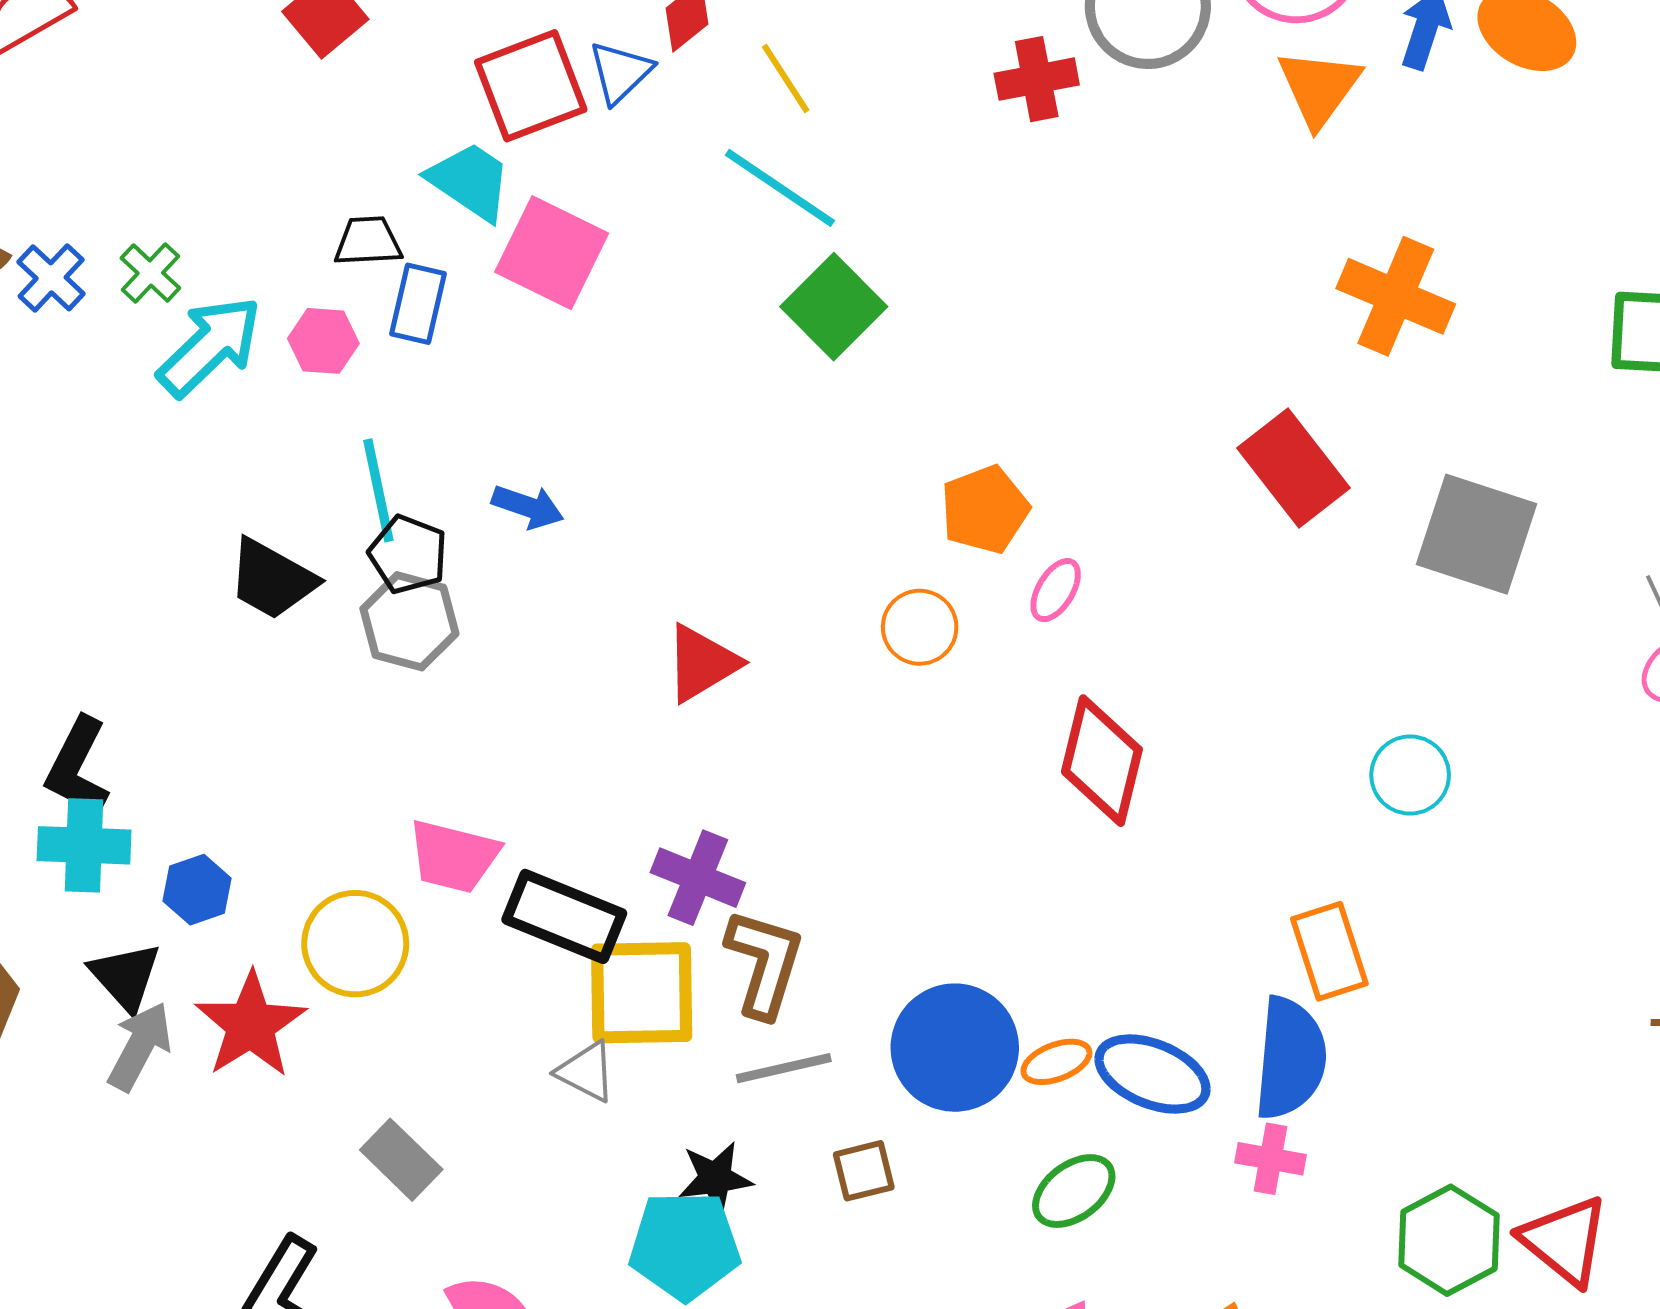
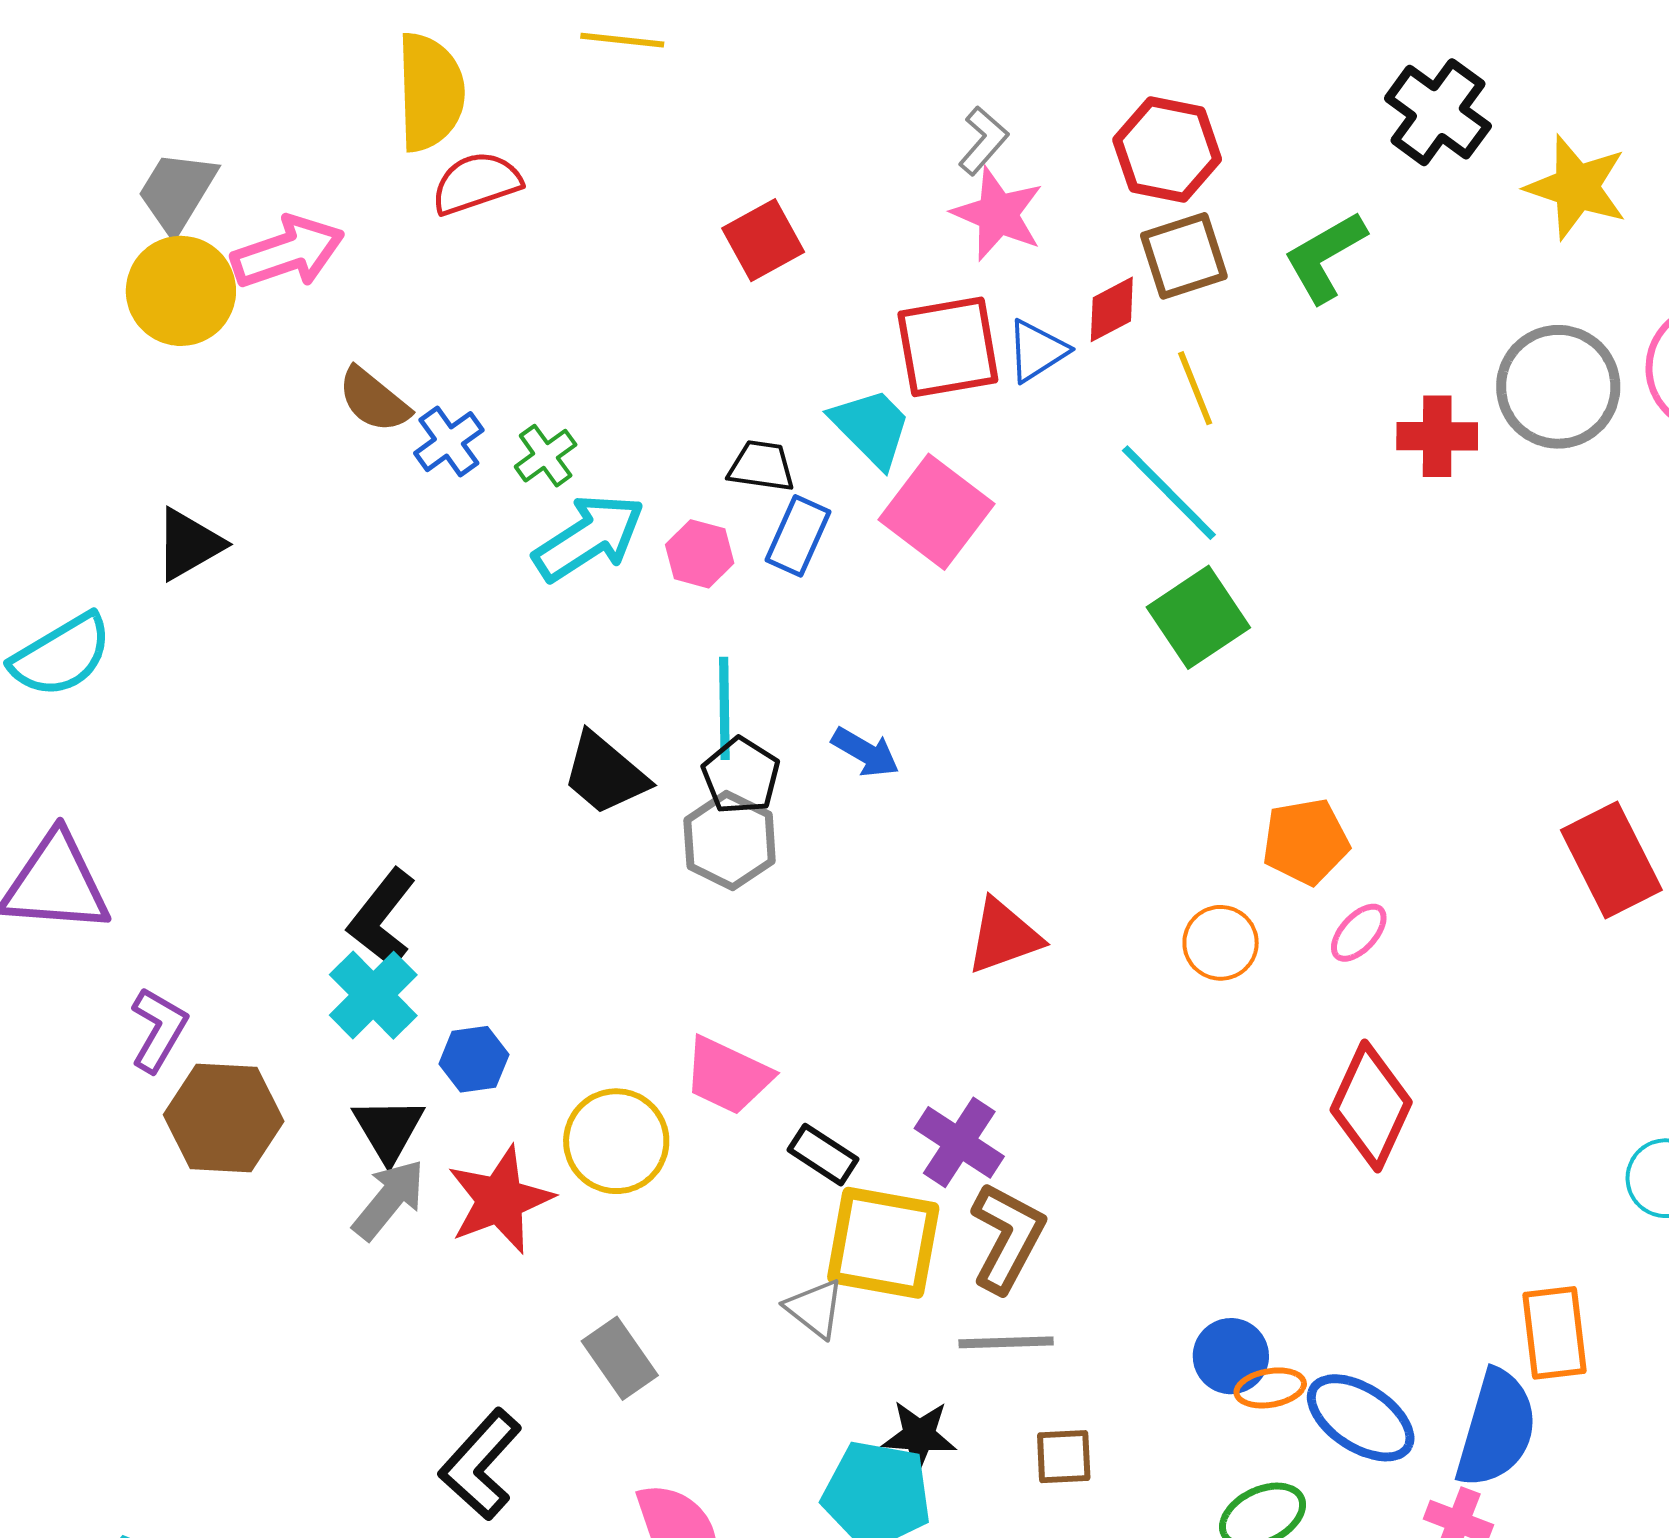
cyan cross: (84, 845) -> (373, 995), turned 32
black rectangle: (564, 916) -> (823, 1155), size x0.6
blue circle: (955, 1048) -> (1231, 1356), moved, size x0.6

